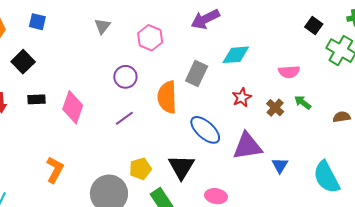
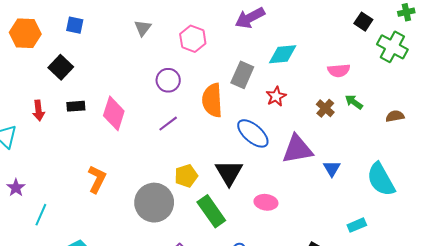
red star: (242, 97) -> (276, 96), moved

